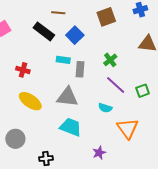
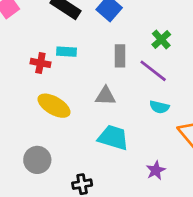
cyan rectangle: (63, 60) -> (67, 52), moved
purple line: (116, 85) -> (153, 71), moved
gray triangle: (67, 97) -> (105, 96), size x0.7

